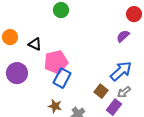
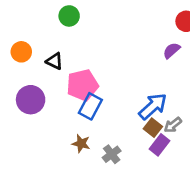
green circle: (61, 10) -> (69, 16), moved
blue arrow: (121, 71) -> (153, 106), moved
brown square: (101, 91) -> (153, 128), moved

